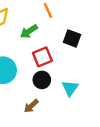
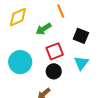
cyan triangle: (70, 88) -> (81, 63), moved

